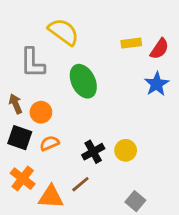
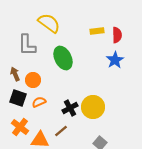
red semicircle: (159, 49) -> (117, 35), turned -35
yellow circle: (126, 150) -> (93, 107), size x1.5

